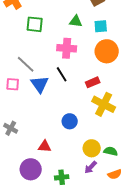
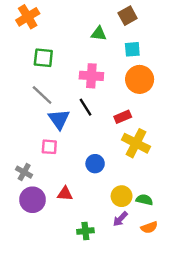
green triangle: (76, 21) -> (99, 34), moved
green square: (35, 24) -> (43, 58), moved
pink square: (13, 84) -> (49, 147), moved
purple circle: (31, 169) -> (32, 200), moved

